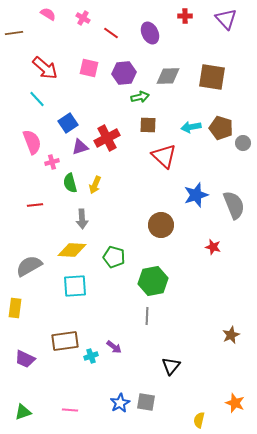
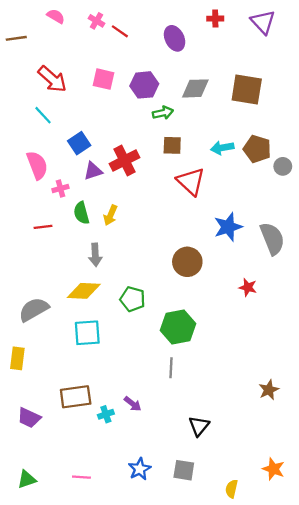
red line: (111, 33) -> (120, 31), moved
red line: (35, 205) -> (43, 227), moved
gray square: (146, 402) -> (184, 470), moved

